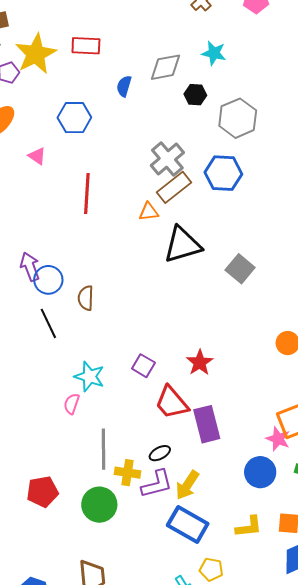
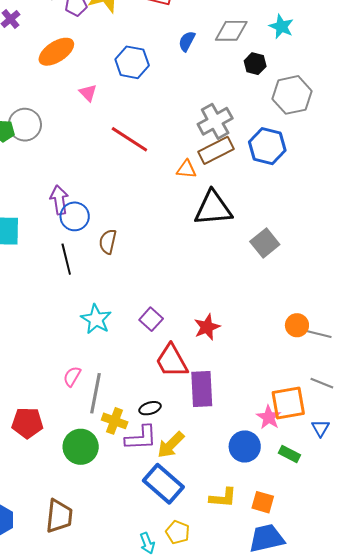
red line: (87, 194) -> (129, 139), turned -72
pink semicircle: (72, 404) -> (72, 376), moved

